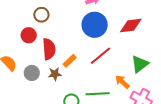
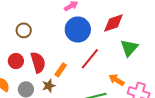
red circle: (29, 35) -> (16, 61), moved
green triangle: (140, 64) -> (129, 48), moved

